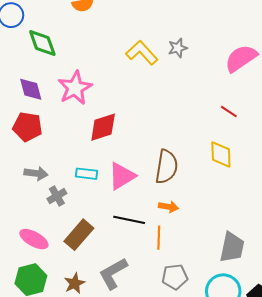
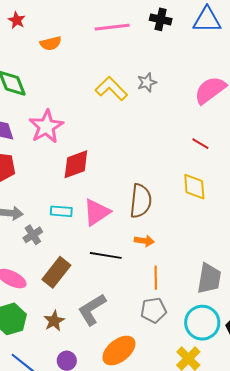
orange line: (159, 238) -> (156, 278), moved

